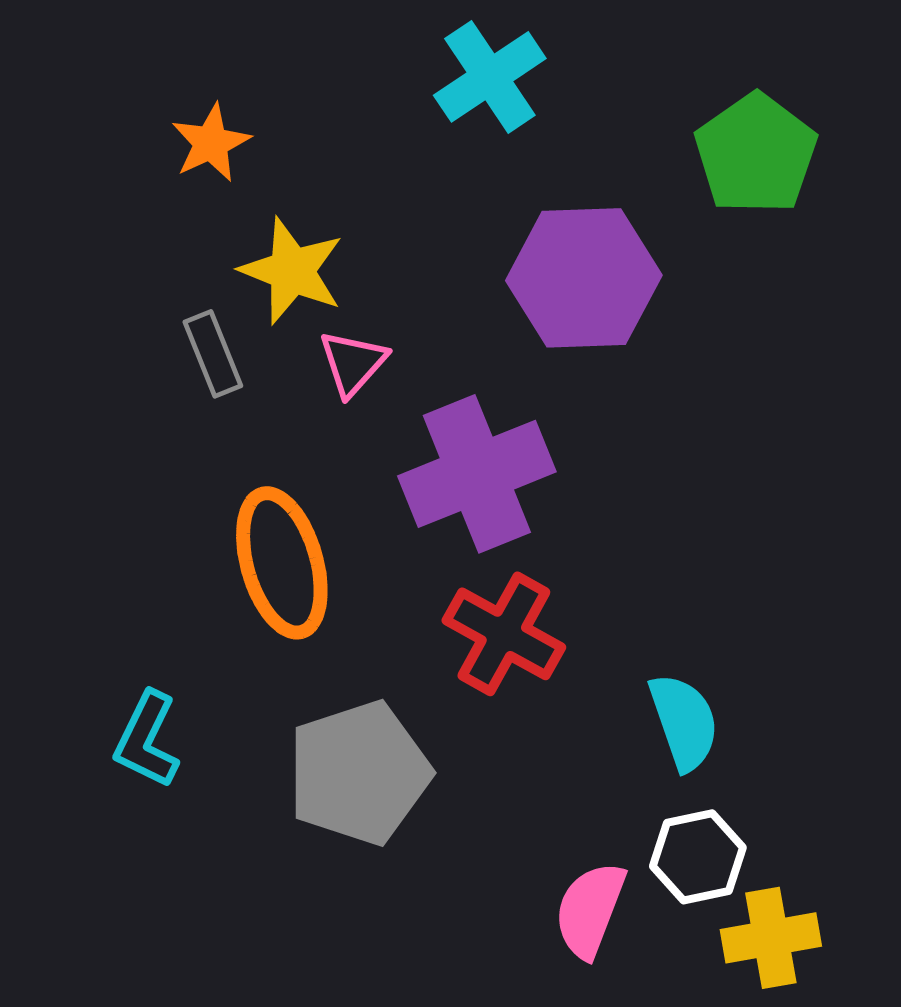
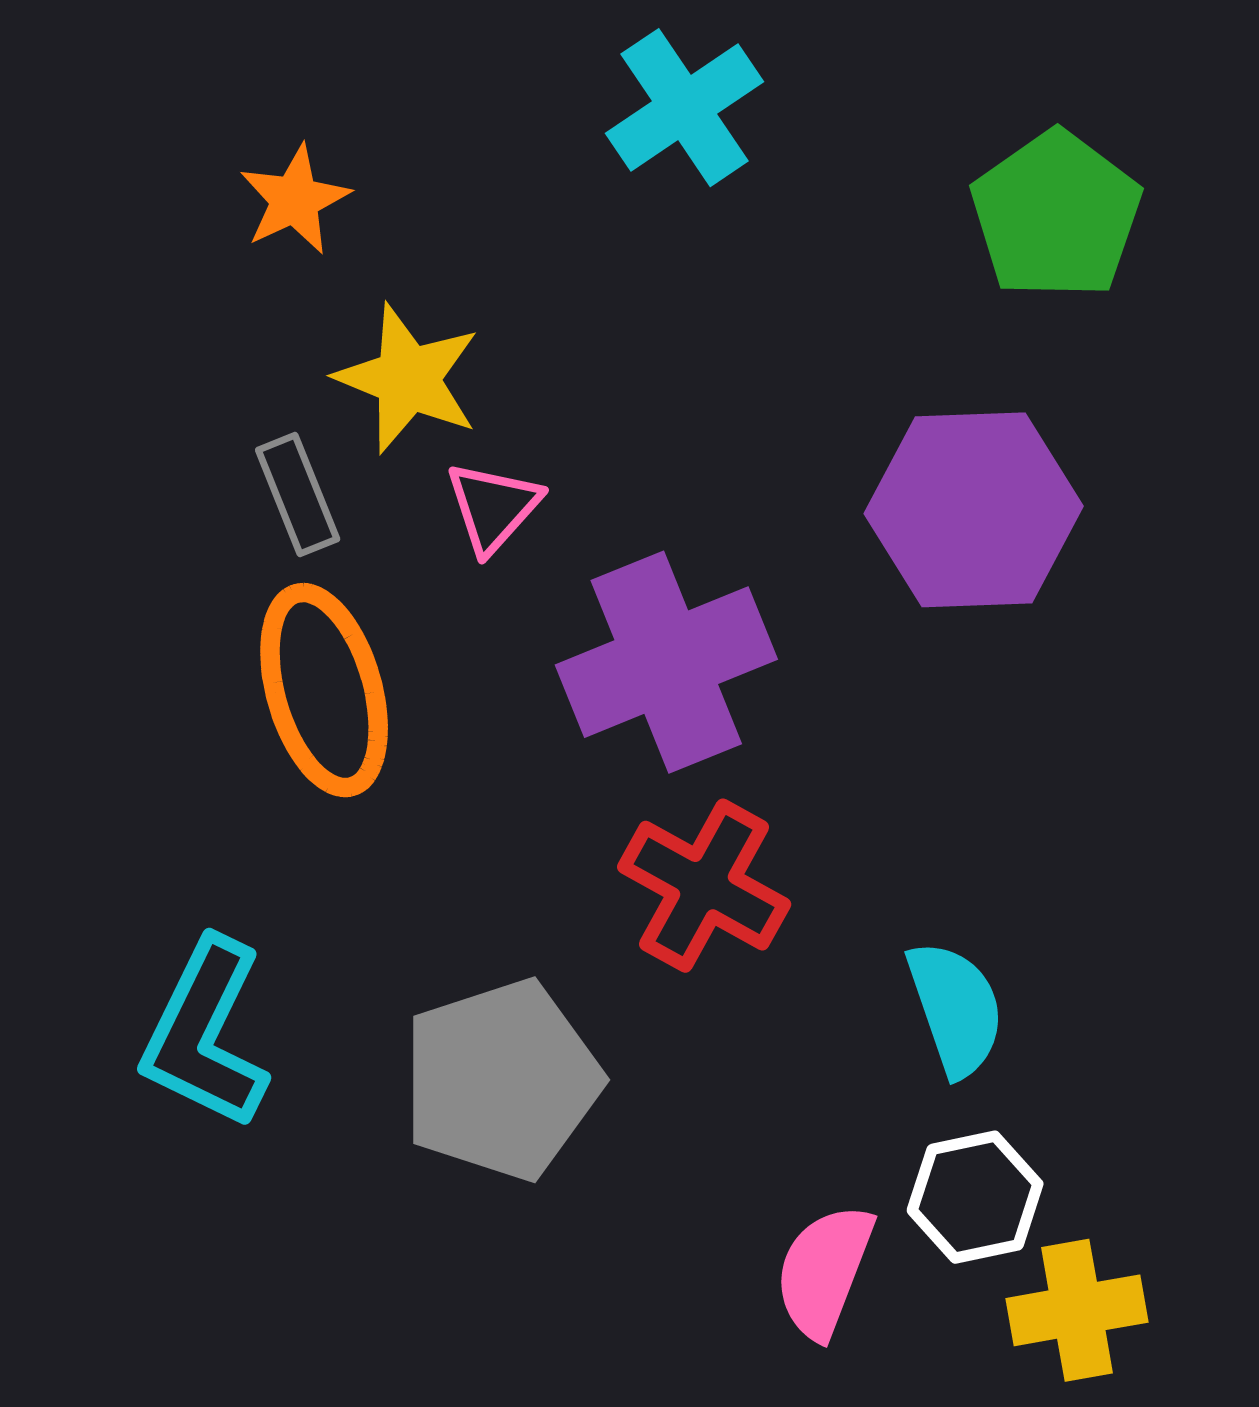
purple hexagon: (584, 278) -> (974, 510), moved
orange ellipse: (282, 563) -> (324, 690), moved
cyan L-shape: (147, 740) -> (205, 1034), size x1.4

